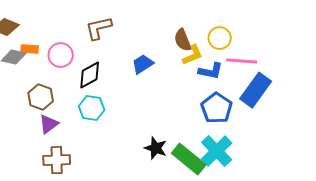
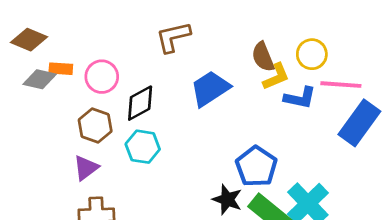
brown L-shape: (99, 28) -> (173, 37), moved
blue trapezoid: (143, 64) -> (210, 89), size x1.4
brown hexagon: (41, 97) -> (95, 126), moved
blue pentagon: (217, 108) -> (256, 166), moved

